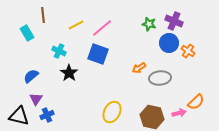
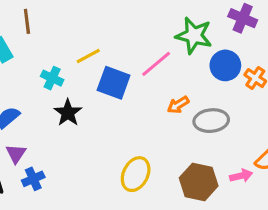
purple cross: (174, 21) -> (243, 18), moved
green star: (149, 24) -> (194, 36), size x1.6
yellow line: (76, 25) -> (88, 56), moved
pink line: (102, 28) -> (156, 64), moved

